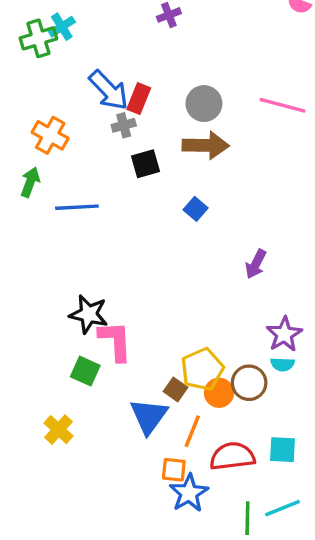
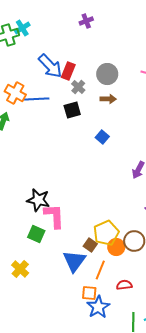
gray cross: (124, 125) -> (78, 87), moved, turned -32
brown arrow: (206, 145) -> (108, 99), size x0.6
blue line: (77, 207) -> (36, 99), moved
red semicircle: (232, 456) -> (124, 285), size x0.6

